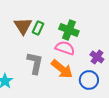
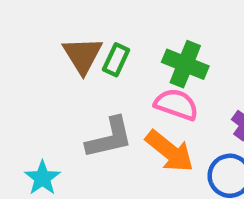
gray L-shape: (35, 63) -> (109, 138), turned 65

